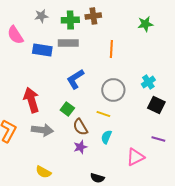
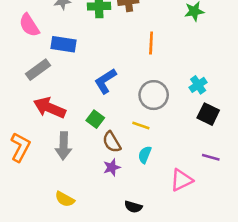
gray rectangle: (68, 43) -> (38, 70), moved, turned -36
red arrow: (31, 100) -> (50, 108), turned -50
gray arrow: (42, 130) -> (63, 146), turned 85

